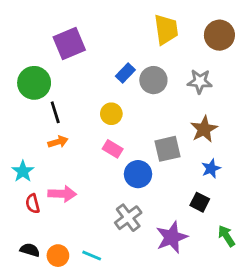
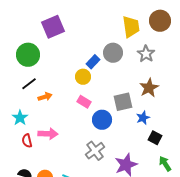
yellow trapezoid: (166, 29) -> (131, 27), moved
blue rectangle: (125, 73) -> (93, 62), moved
gray star: (200, 81) -> (146, 54), turned 30
black line: (55, 112) -> (29, 84), moved, turned 70
blue star: (211, 169) -> (143, 118), moved
black square: (200, 202) -> (155, 138), moved

